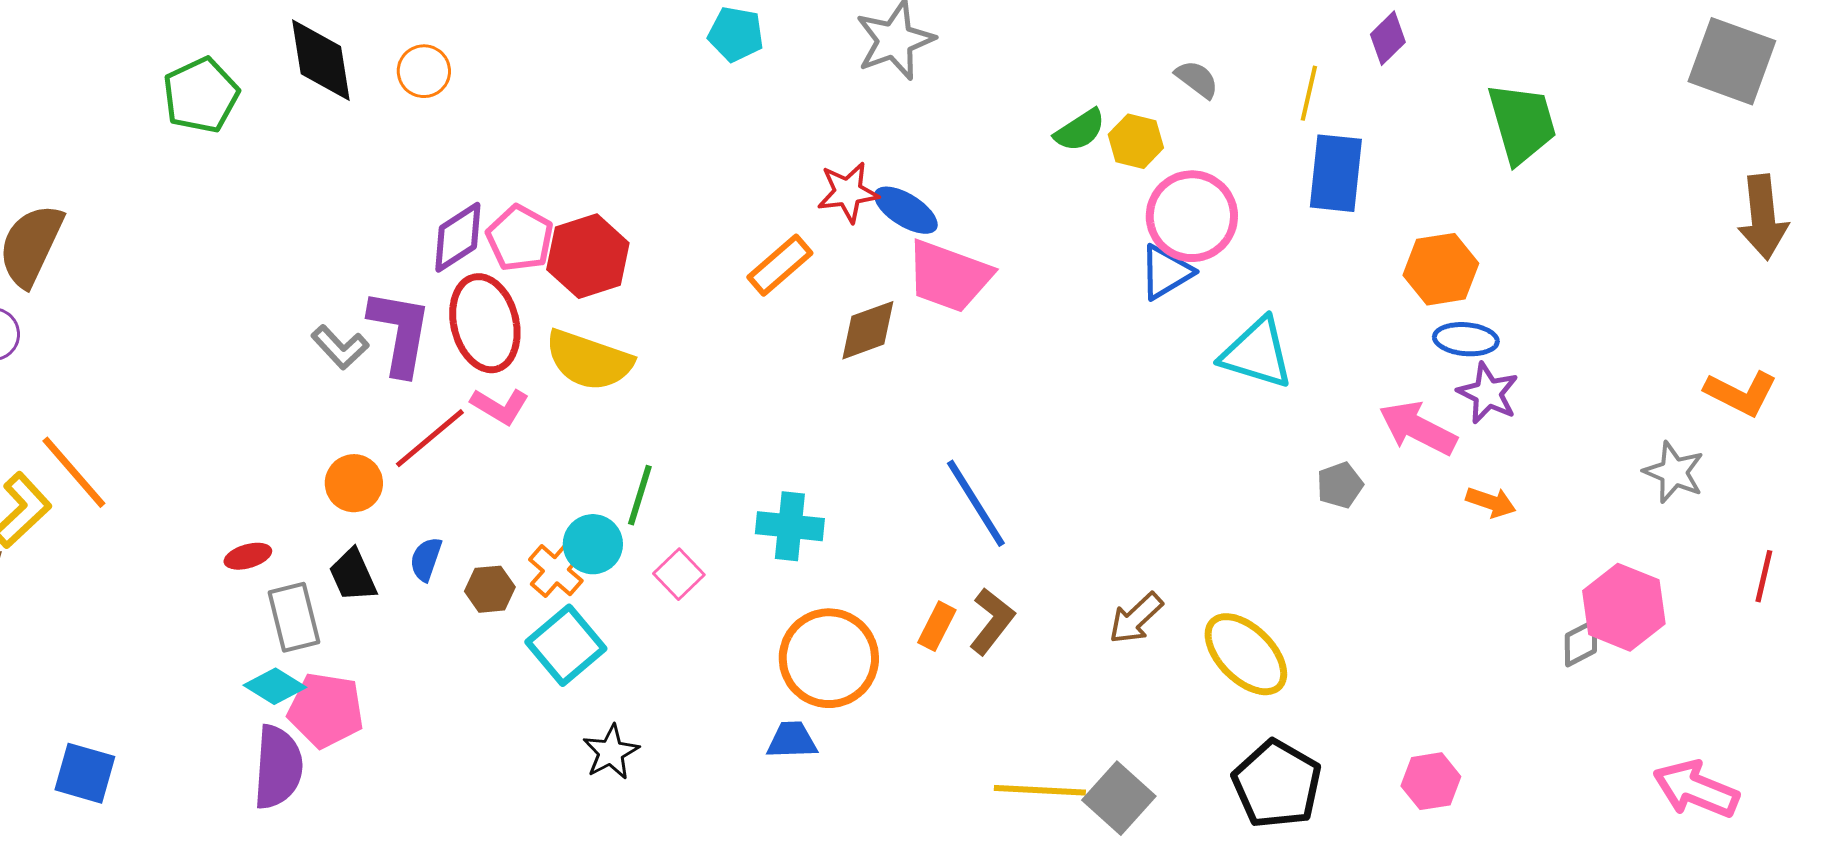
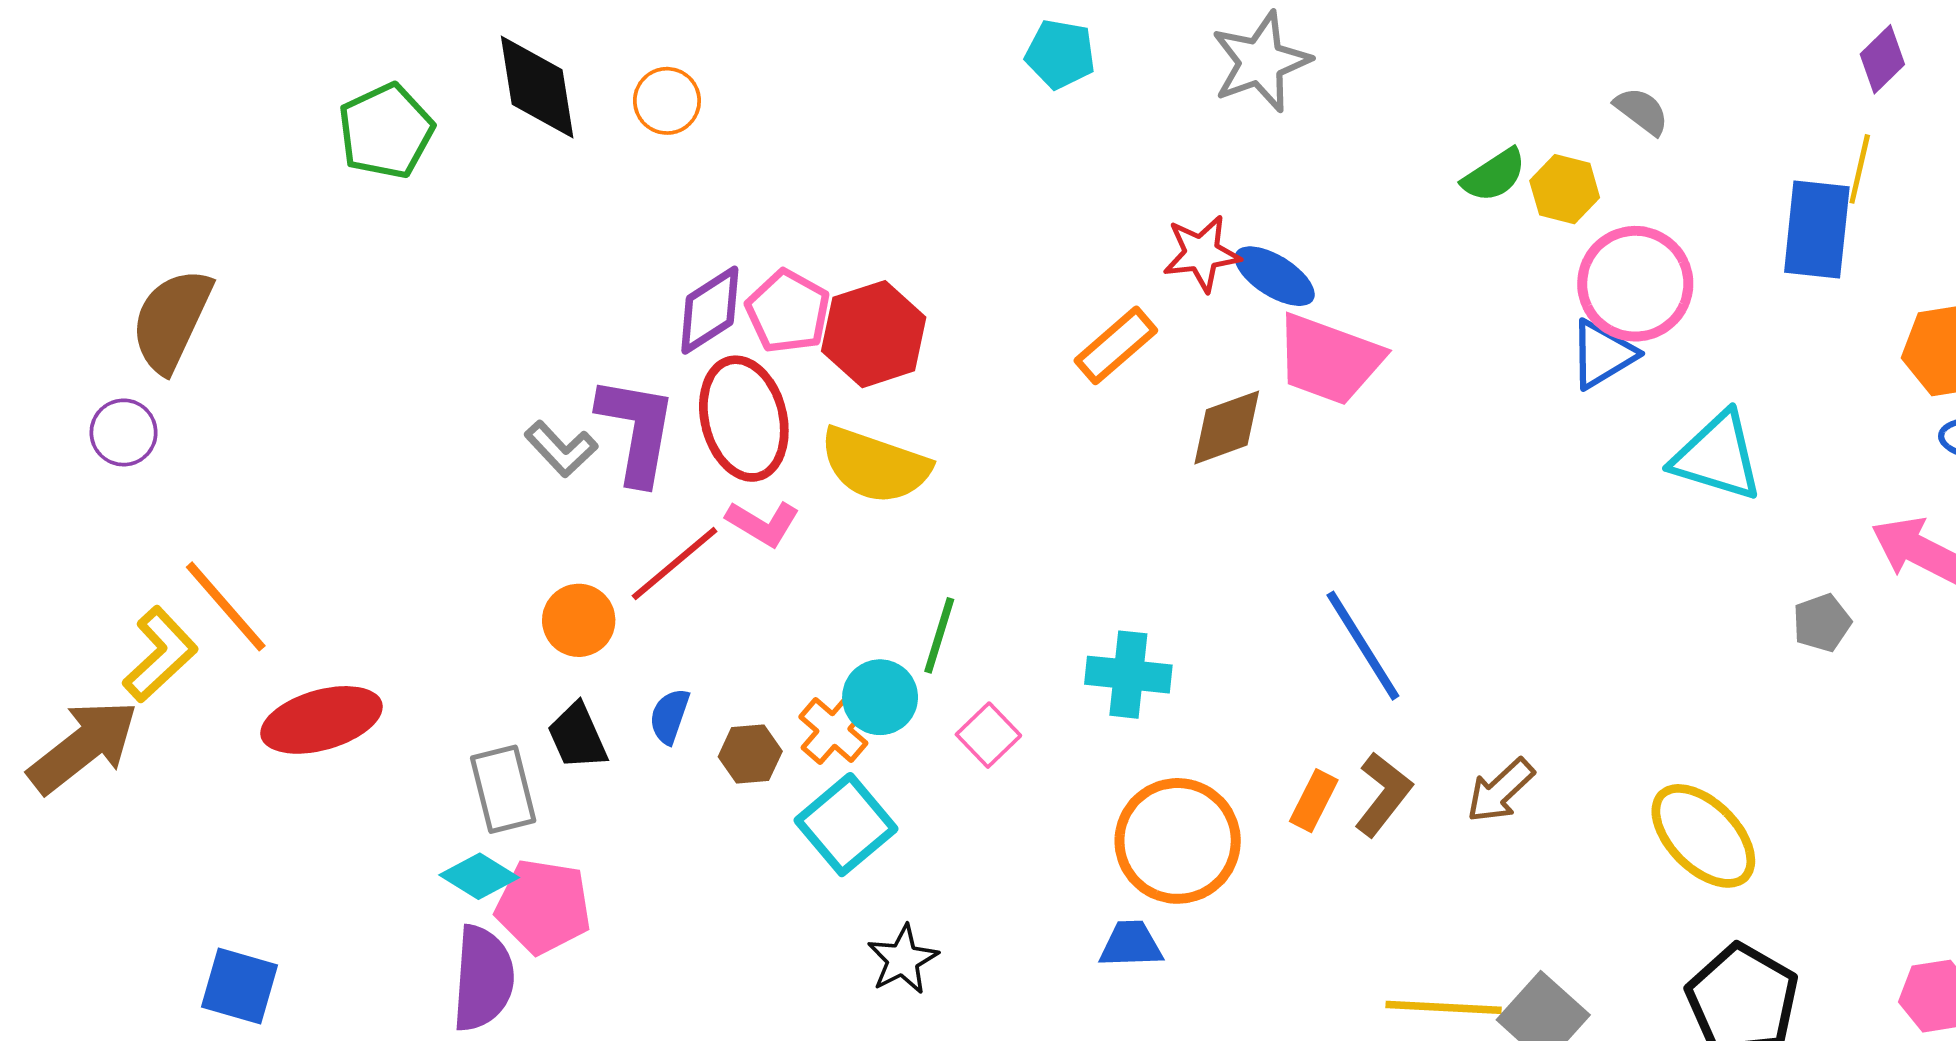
yellow line: (1309, 93) -> (1860, 169), moved
red ellipse: (248, 556) -> (322, 720), moved, size x2.0
brown arrow: (1136, 618) -> (1500, 791), moved

